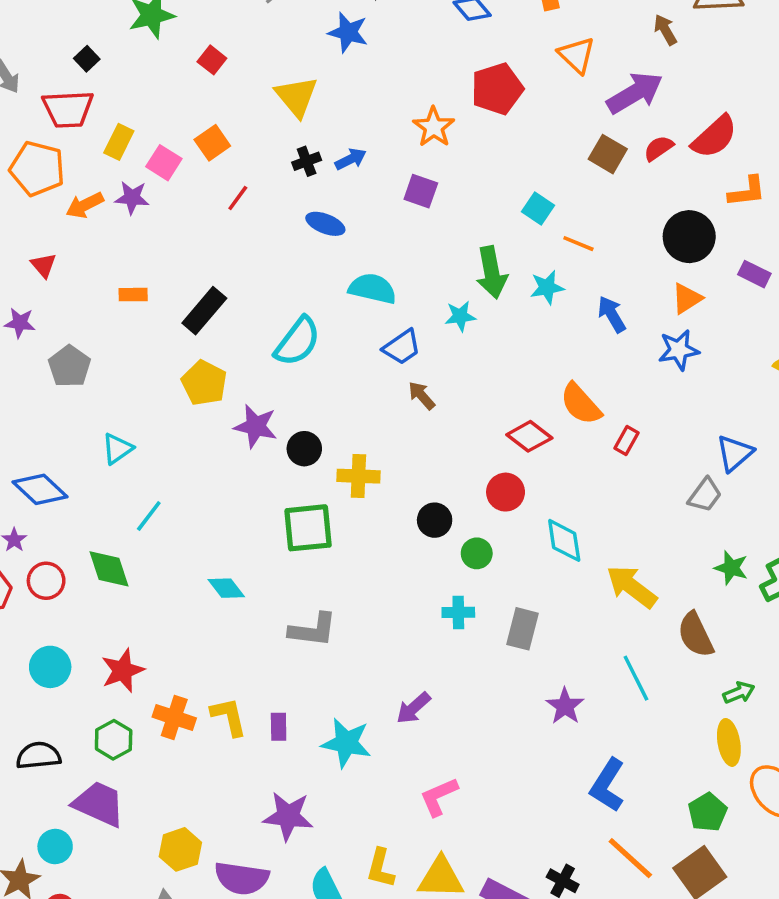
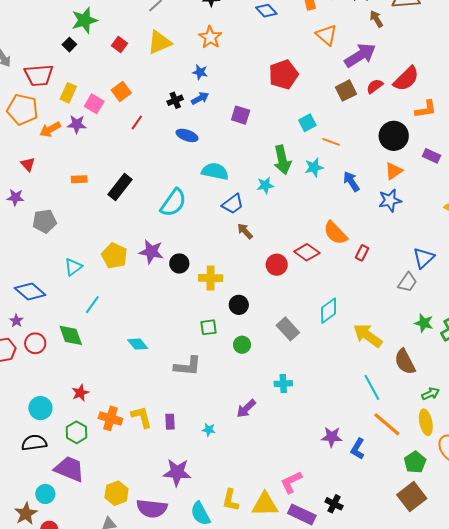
blue star: (348, 32) -> (200, 72), moved, size x0.7
black square: (87, 59) -> (69, 45), moved
red pentagon: (497, 89) -> (283, 75), moved
yellow triangle: (296, 96) -> (159, 42), moved, turned 48
orange star: (434, 127) -> (210, 37), moved
brown square: (608, 154) -> (346, 91), turned 35
cyan square: (538, 208) -> (307, 123), turned 30
gray pentagon: (69, 366) -> (44, 221), turned 30
yellow pentagon: (204, 383) -> (114, 256), moved
red circle: (506, 492) -> (277, 265), moved
black circle: (435, 520) -> (239, 305), moved
green square: (308, 528) -> (208, 327), moved, size x0.6
cyan diamond: (564, 540) -> (329, 311), turned 64
green circle: (477, 553) -> (242, 345), moved
cyan cross: (458, 612) -> (283, 384), moved
gray rectangle: (523, 629) -> (288, 329), moved, turned -55
cyan circle: (50, 667) -> (40, 408), moved
red star: (123, 671) -> (80, 393), size x0.7
purple star: (565, 706) -> (332, 437), moved, turned -30
cyan star: (346, 743) -> (209, 430), size x0.5
blue L-shape: (607, 785) -> (358, 449), size x0.7
pink L-shape: (439, 797) -> (291, 482), moved
orange line: (630, 858) -> (387, 424), moved

